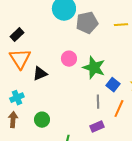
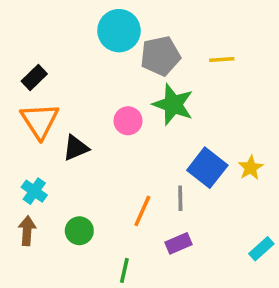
green star: (94, 68) -> (173, 105), moved
blue square: (113, 85) -> (207, 168), size x1.5
cyan cross: (17, 98) -> (34, 191), turned -32
orange line: (119, 109) -> (142, 211), moved

